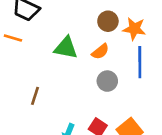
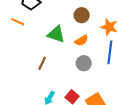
brown circle: (108, 21) -> (82, 15), moved
brown line: (35, 96) -> (42, 63), moved

